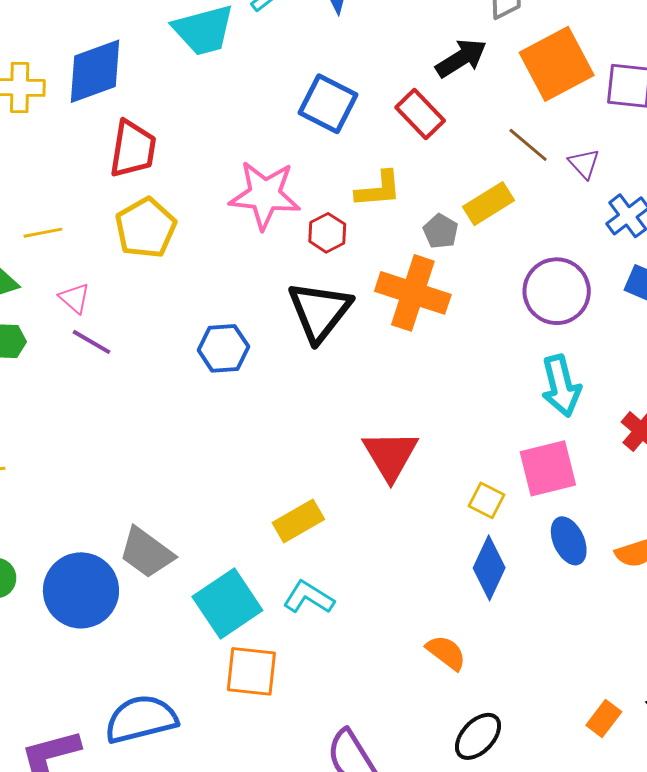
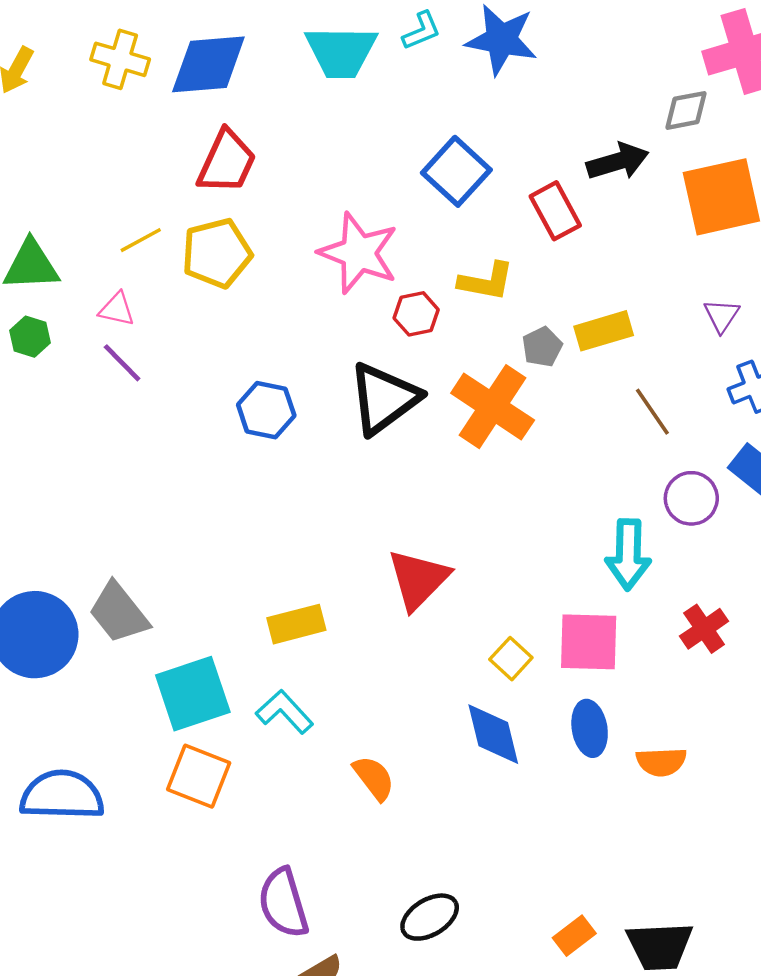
brown line: (528, 145) -> (652, 412), moved
yellow line: (43, 233) -> (141, 240), moved, turned -33
purple circle: (557, 291) -> (691, 498), moved, size x0.7
pink triangle: (75, 298) -> (117, 309), turned -44
blue diamond: (489, 568) -> (493, 734), turned -54
orange semicircle: (446, 653) -> (374, 778), moved

